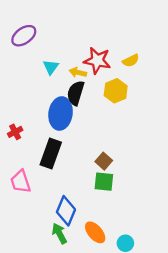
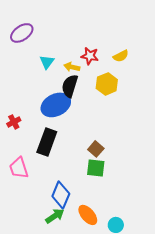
red star: (97, 61) -> (90, 56), size x0.7
blue ellipse: (61, 113) -> (56, 105), turned 56
green arrow: (59, 233) -> (55, 216), turned 84

